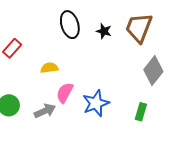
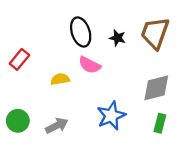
gray diamond: (153, 71) -> (156, 88), moved, turned 40
pink semicircle: (65, 93) -> (90, 65), moved, turned -90

